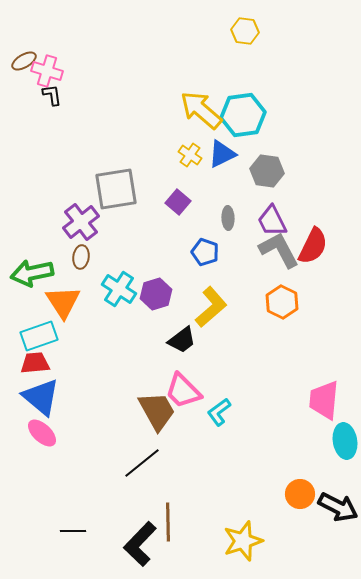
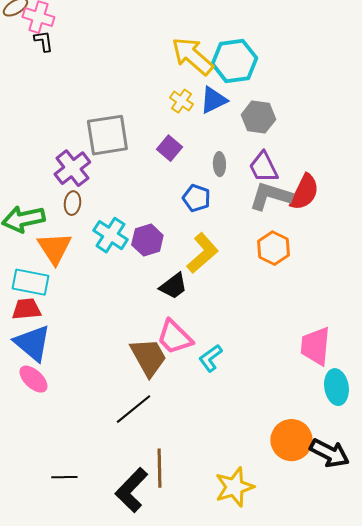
gray L-shape: (279, 250) -> (270, 196), turned -45
cyan rectangle: (39, 336) -> (30, 282), turned 30
orange circle: (300, 494) -> (291, 440), size x1.4

